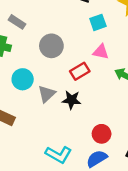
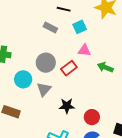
gray rectangle: (17, 22) -> (50, 27), moved
gray circle: (51, 46) -> (46, 63), moved
black star: (71, 100) -> (67, 106), moved

